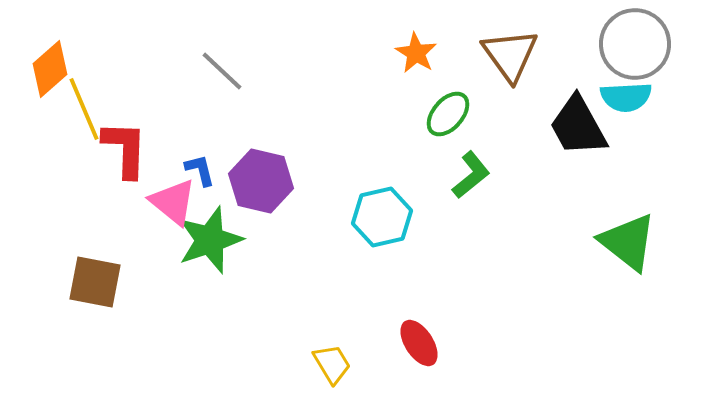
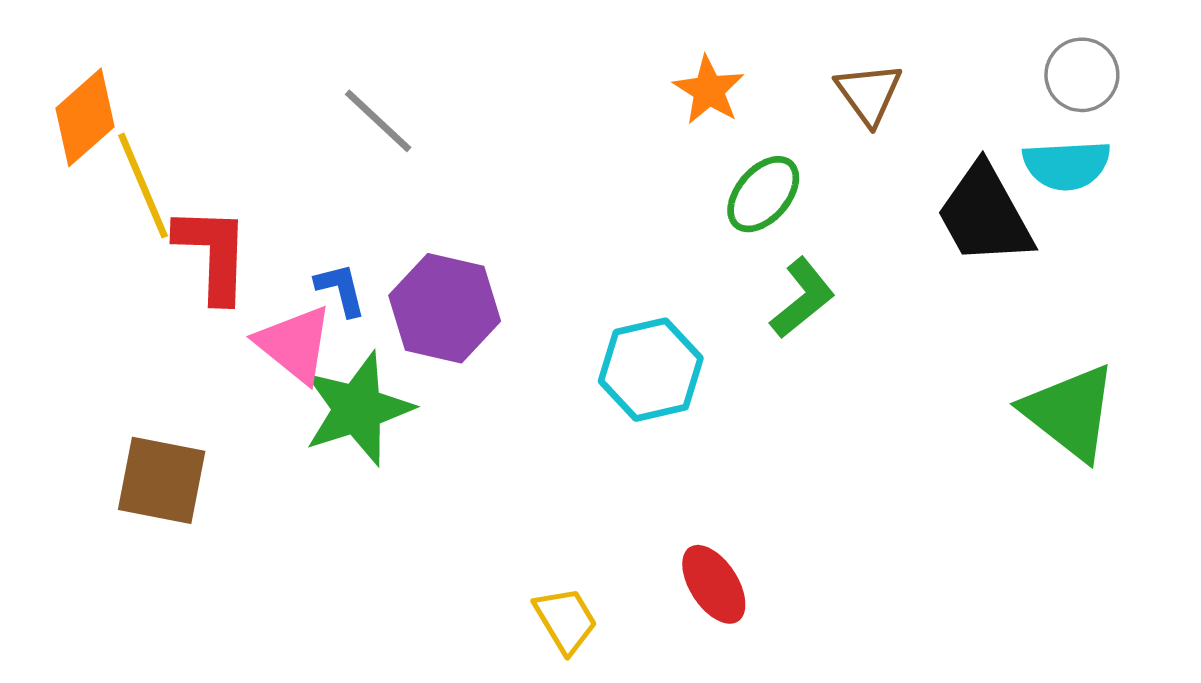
gray circle: (635, 44) -> (1082, 75), size x0.6
brown triangle: (510, 55) -> (869, 94), size x0.7

